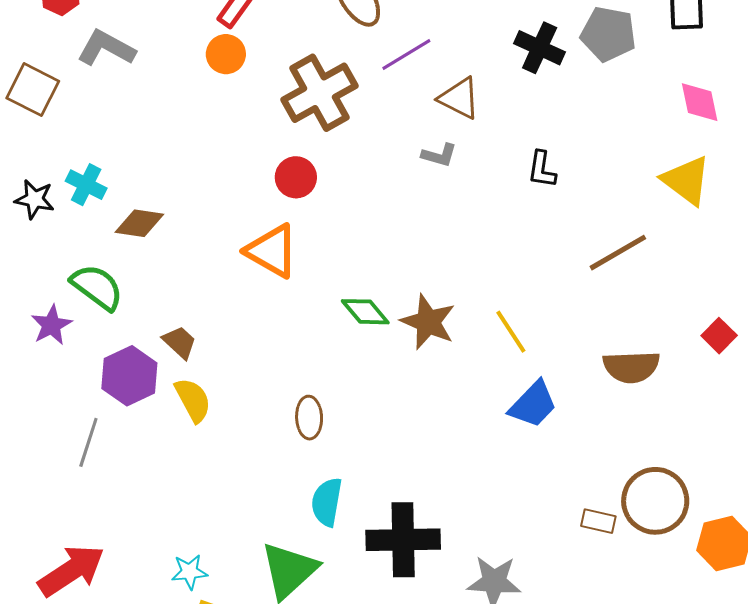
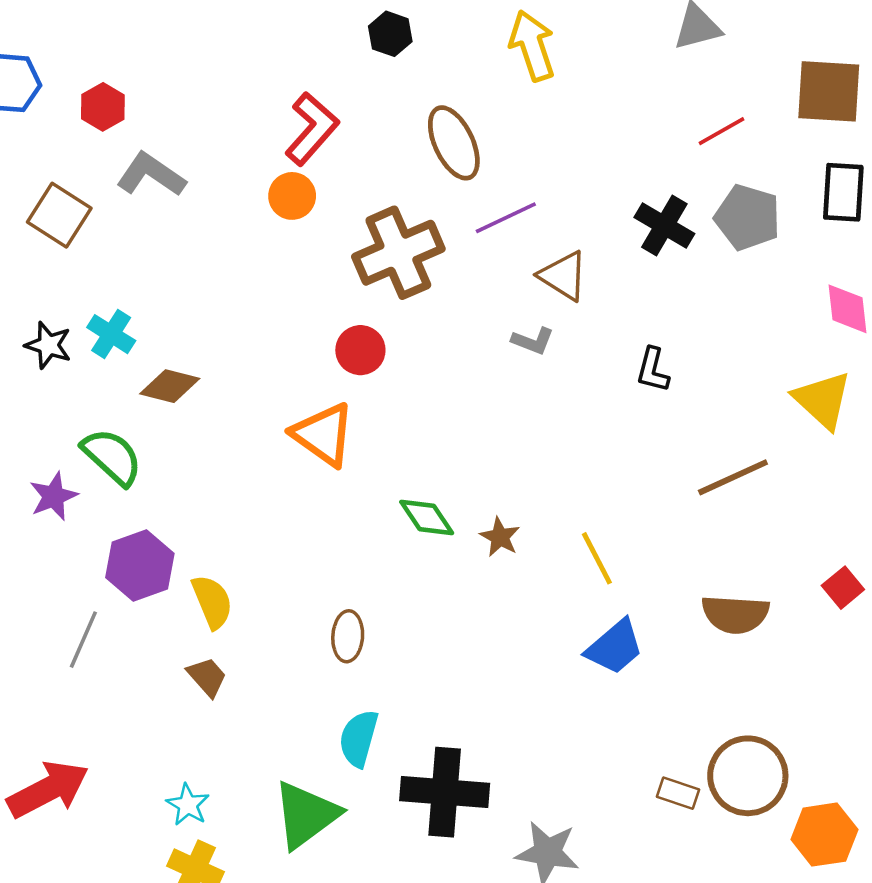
brown star: (428, 322) -> (500, 537), size x0.6
brown trapezoid: (180, 342) -> (207, 677), moved
cyan star: (189, 572) -> (188, 805), turned 30

